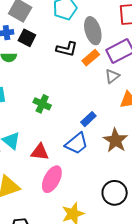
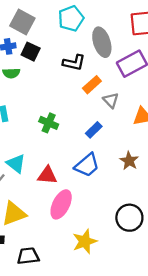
orange rectangle: (91, 58) -> (92, 85), moved
gray triangle: (112, 76) -> (111, 100), moved, turned -35
blue rectangle: (88, 119) -> (94, 130), moved
brown star: (115, 140) -> (129, 161), size x0.7

